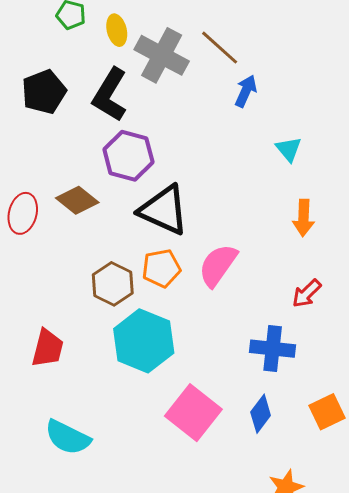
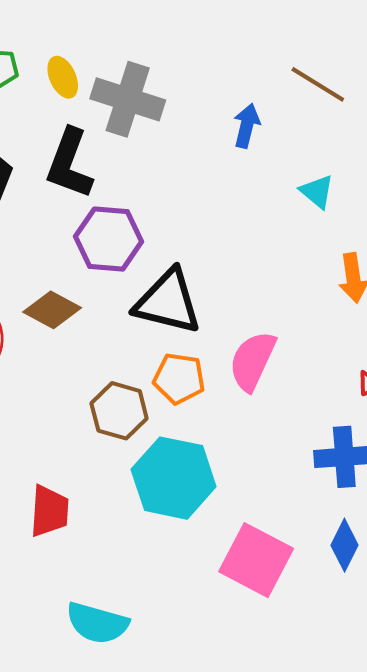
brown line: (220, 48) -> (318, 84), moved
orange pentagon: (161, 268) -> (179, 378), turned 30

